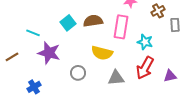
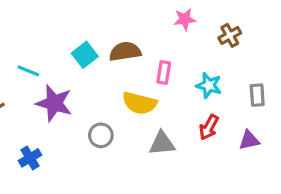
gray rectangle: (175, 25) -> (257, 95), moved
pink rectangle: (121, 27) -> (164, 73), moved, size x0.6
red arrow: (145, 68) -> (209, 127), size x0.7

